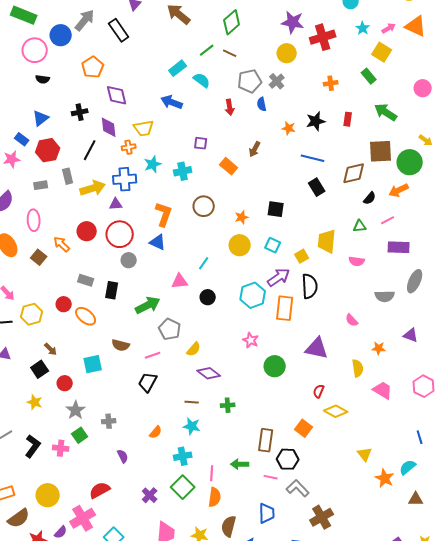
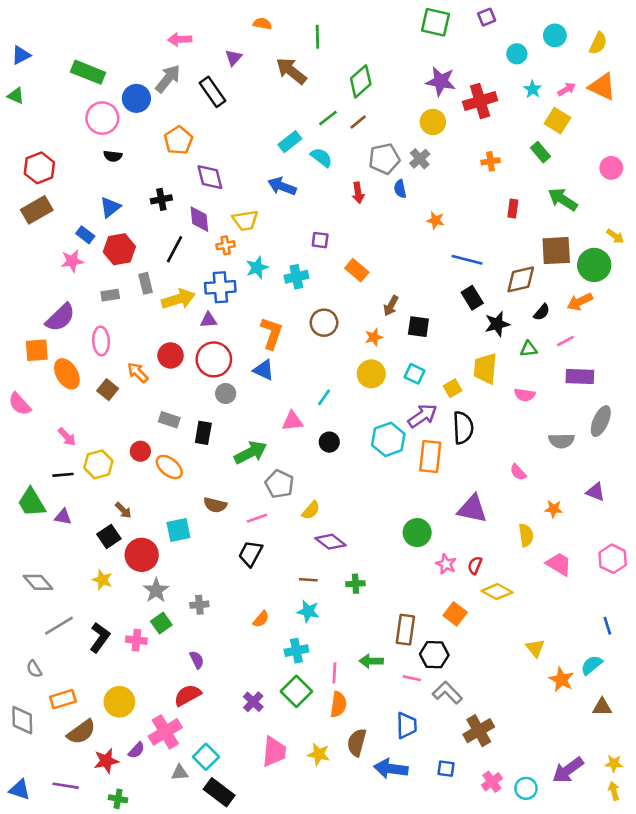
brown line: (230, 53) -> (358, 122), turned -64
black star: (316, 121) -> (497, 324), moved
brown arrow: (255, 149) -> (391, 306), moved
pink star: (251, 340) -> (446, 564), moved
red circle: (65, 383) -> (142, 555), size x1.6
purple semicircle: (123, 456) -> (197, 660), moved

